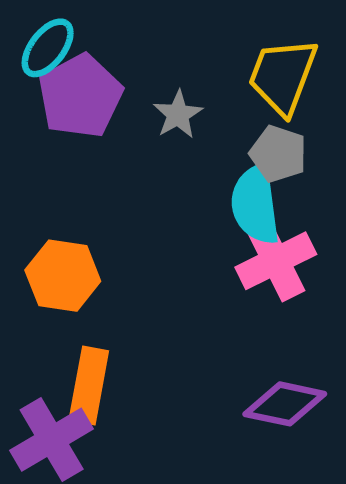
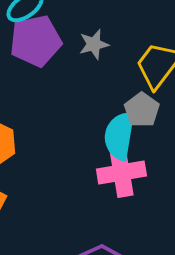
gray star: (178, 114) -> (94, 44), moved

